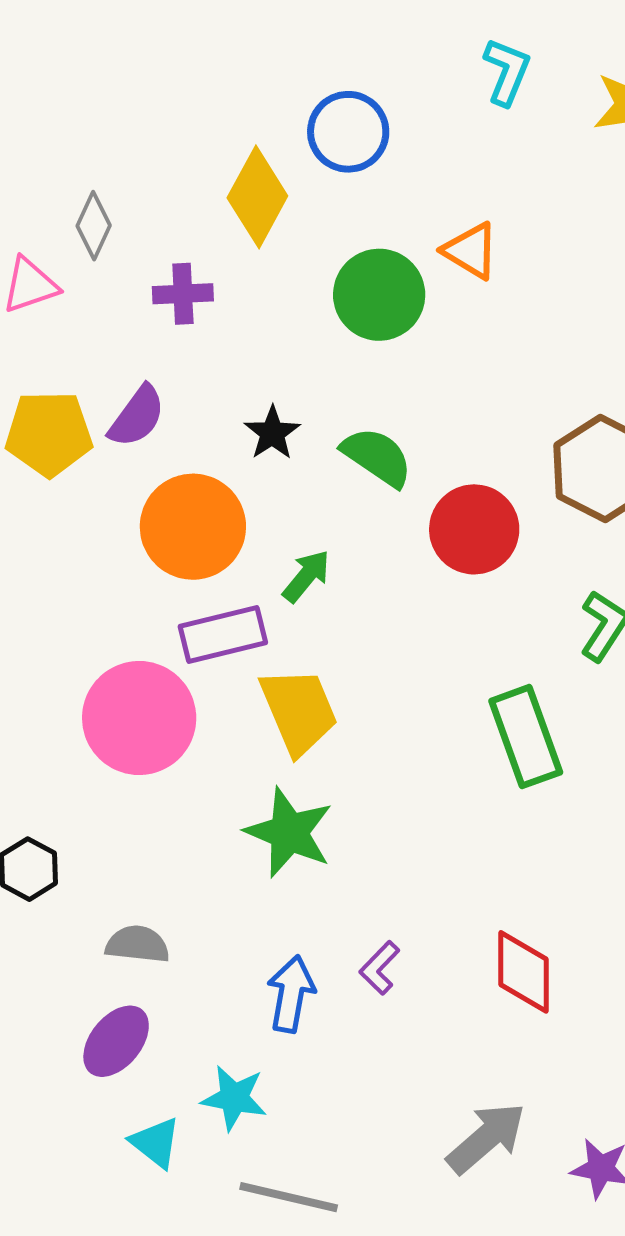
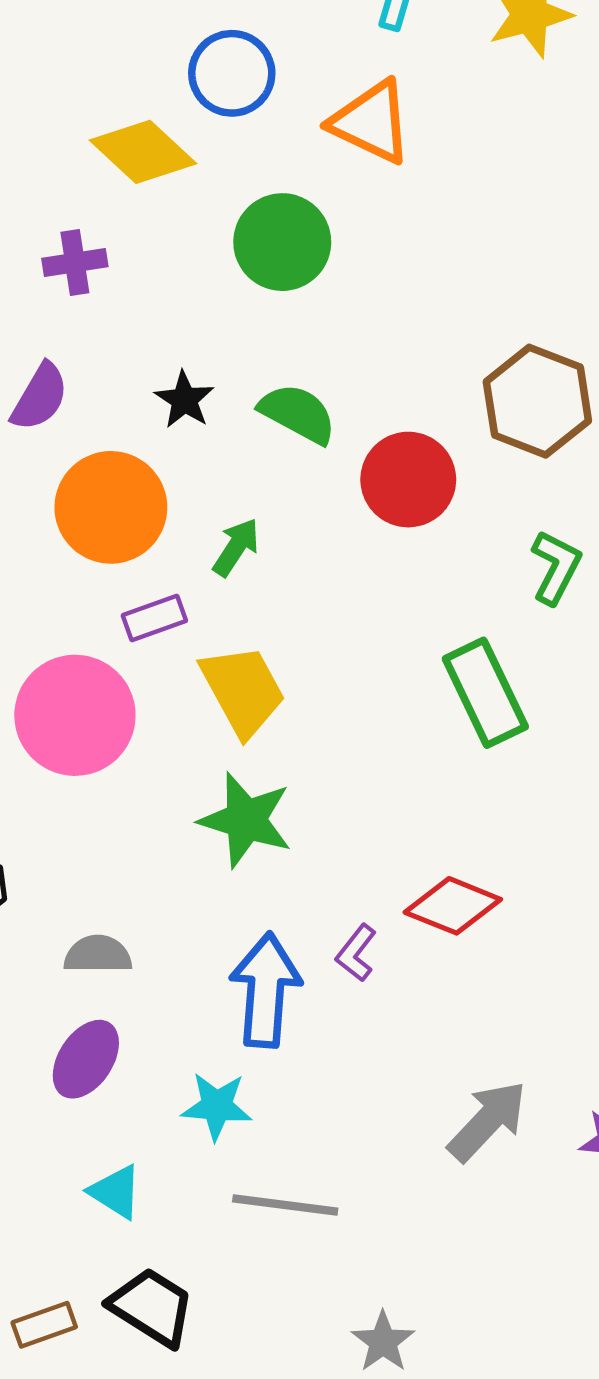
yellow diamond: (257, 197) -> (143, 152), turned -70
orange triangle: (471, 251) -> (371, 122), moved, size x1.4
purple rectangle: (223, 635) -> (154, 618), size x0.7
red diamond: (524, 972) -> (453, 906), moved, turned -62
blue arrow: (291, 994) -> (265, 990), size x1.4
cyan triangle: (155, 1143) -> (116, 1192), moved

